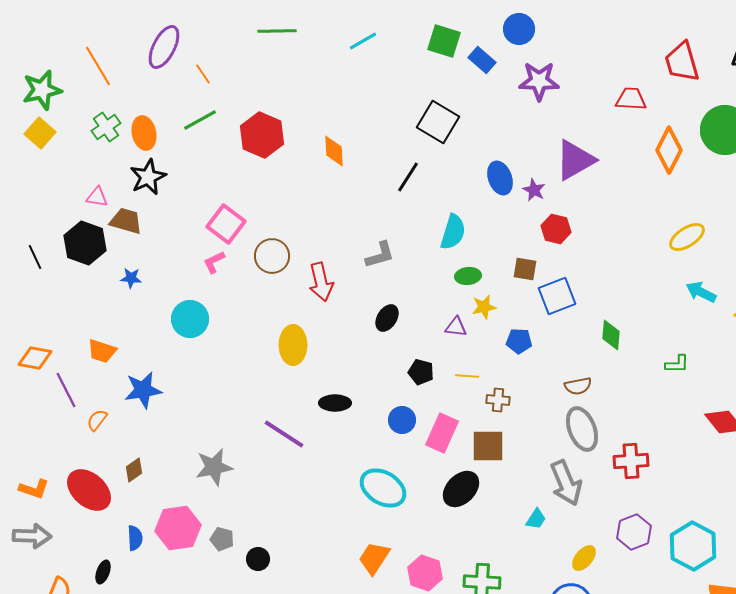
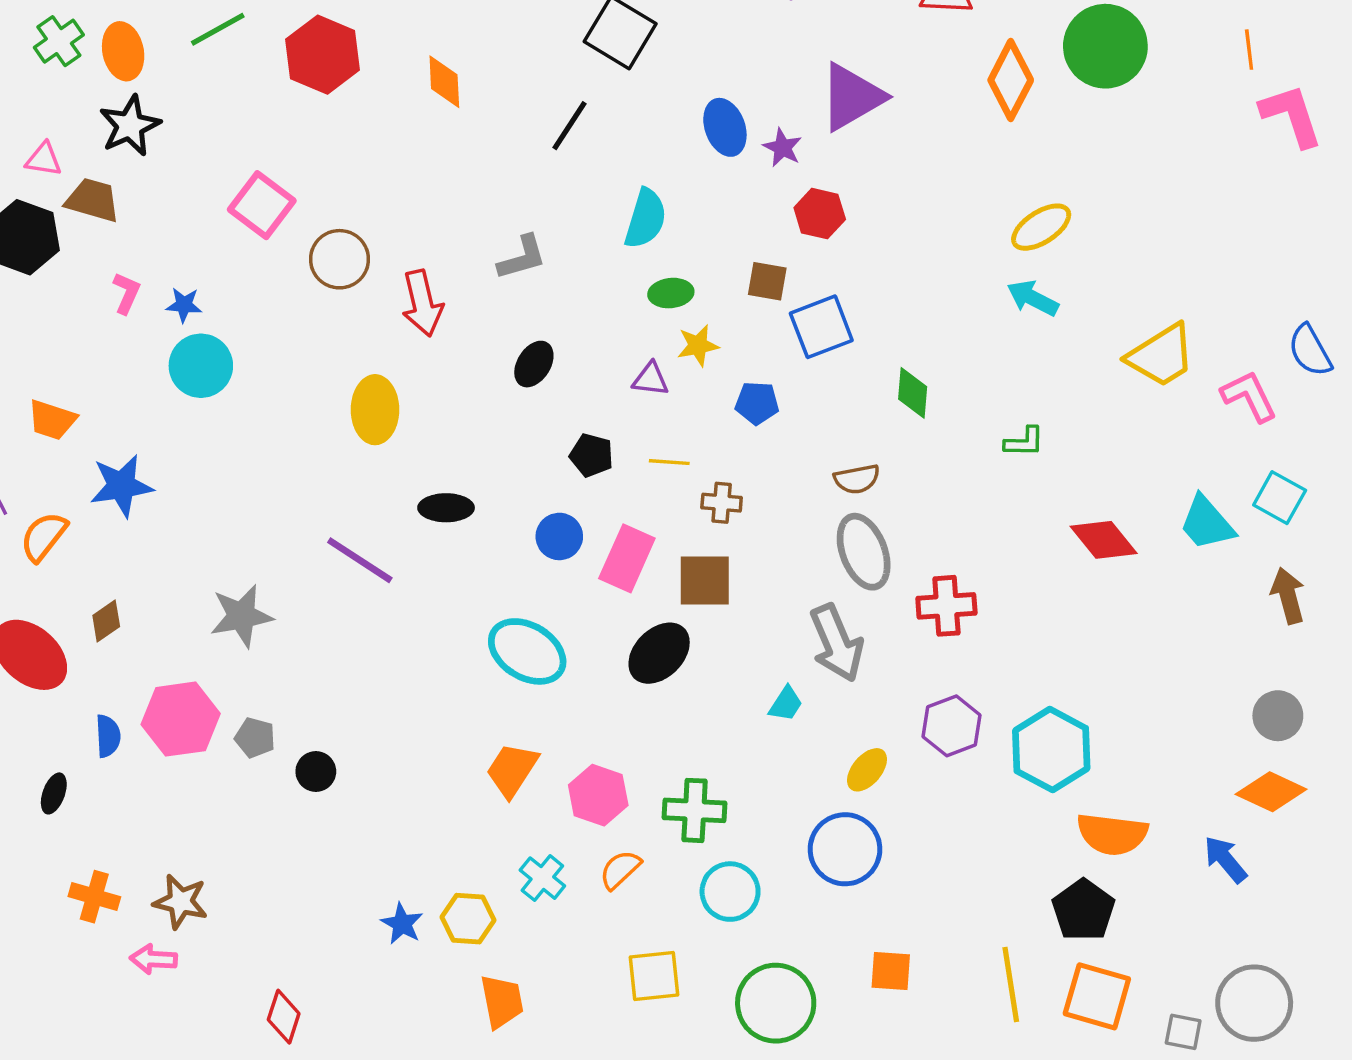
pink L-shape: (214, 262) -> (126, 293), moved, turned 140
blue star: (131, 278) -> (184, 305), moved
cyan arrow: (701, 292) -> (1033, 298), moved
orange semicircle: (97, 420) -> (44, 536), size x1.4

